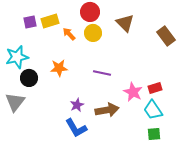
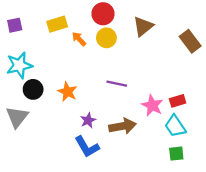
purple square: (30, 22) -> (15, 25), moved
brown triangle: (125, 23) -> (143, 26), turned 36
orange star: (59, 68) -> (67, 92), moved, turned 30

